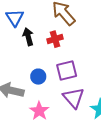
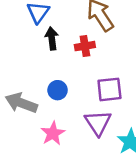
purple square: (67, 70) -> (109, 89), moved

